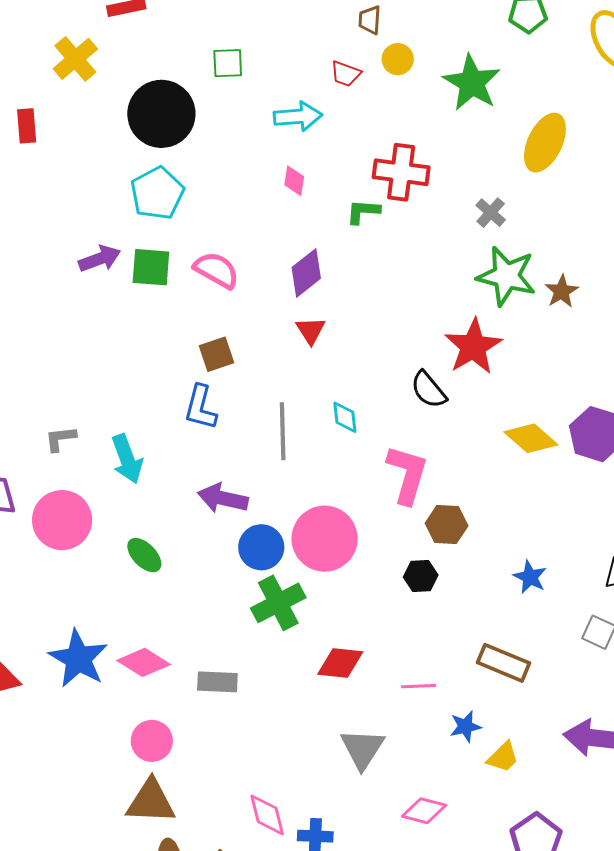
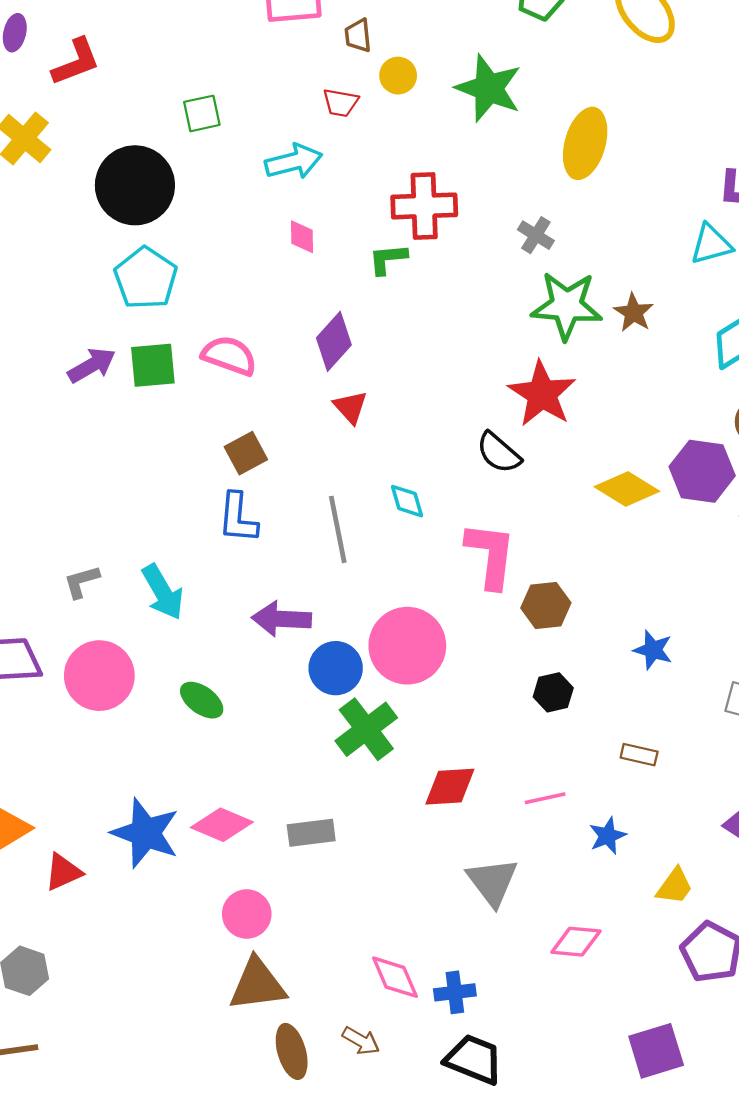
black hexagon: (421, 576) -> (553, 692), moved
brown rectangle: (503, 663) -> (639, 755), size x0.6
yellow trapezoid: (503, 757) -> (675, 886), moved

